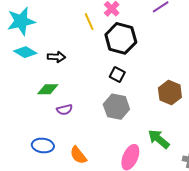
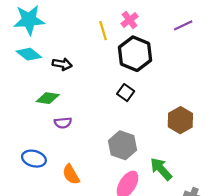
gray hexagon: (116, 107) -> (123, 145), moved

